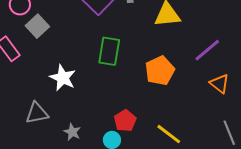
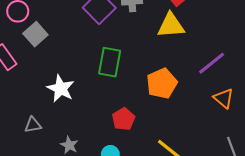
gray triangle: (37, 113) -> (33, 125), size x0.7
red pentagon: (125, 121) -> (123, 119), moved

